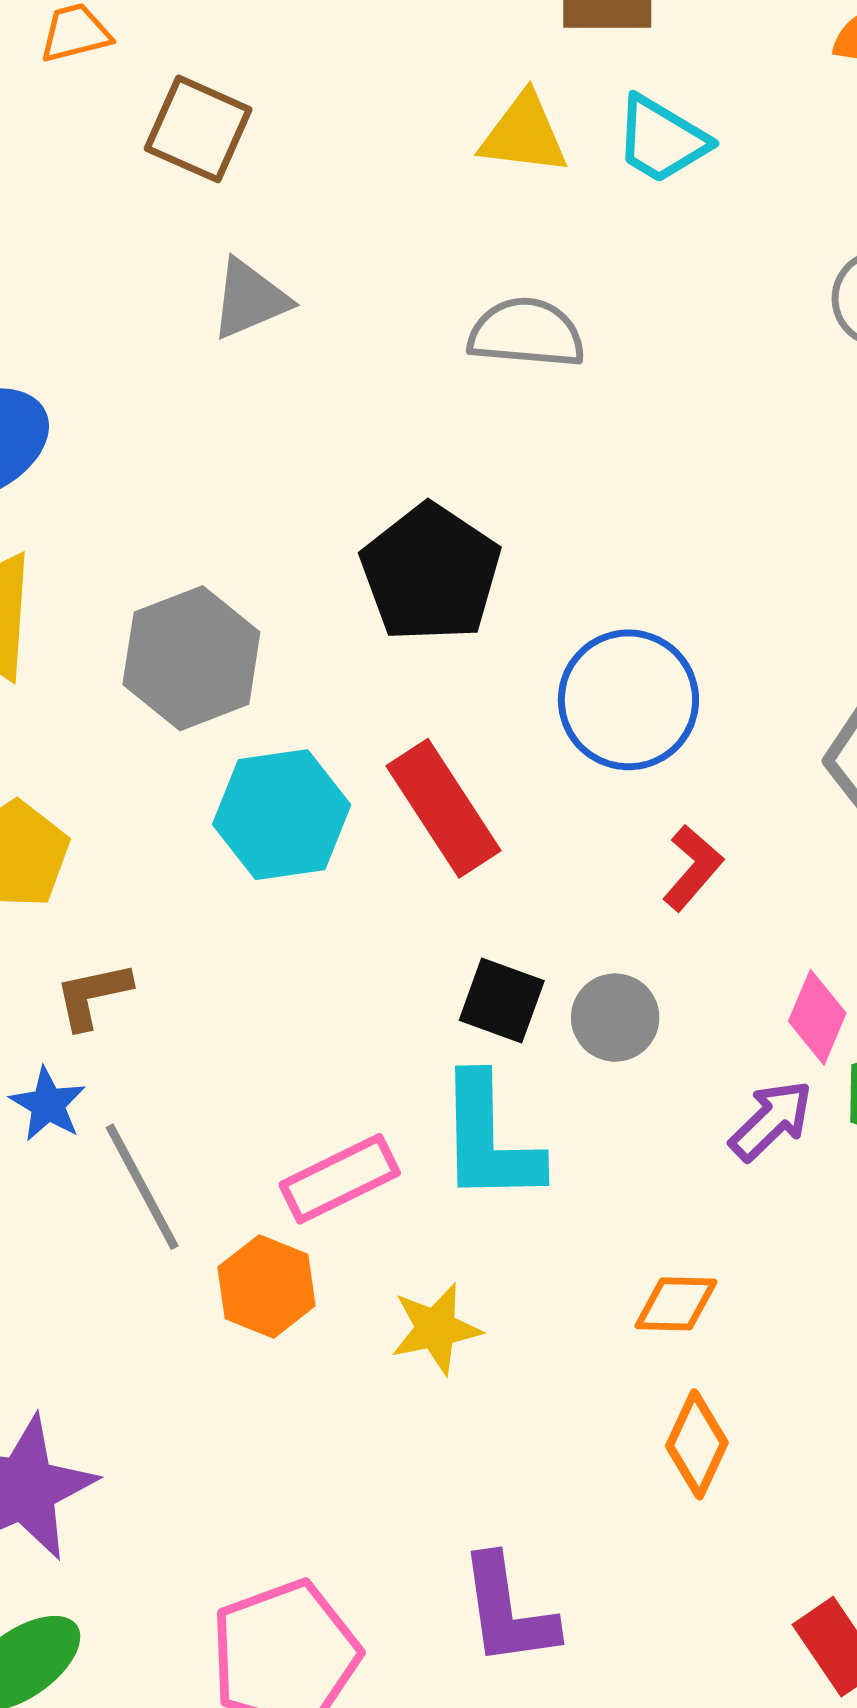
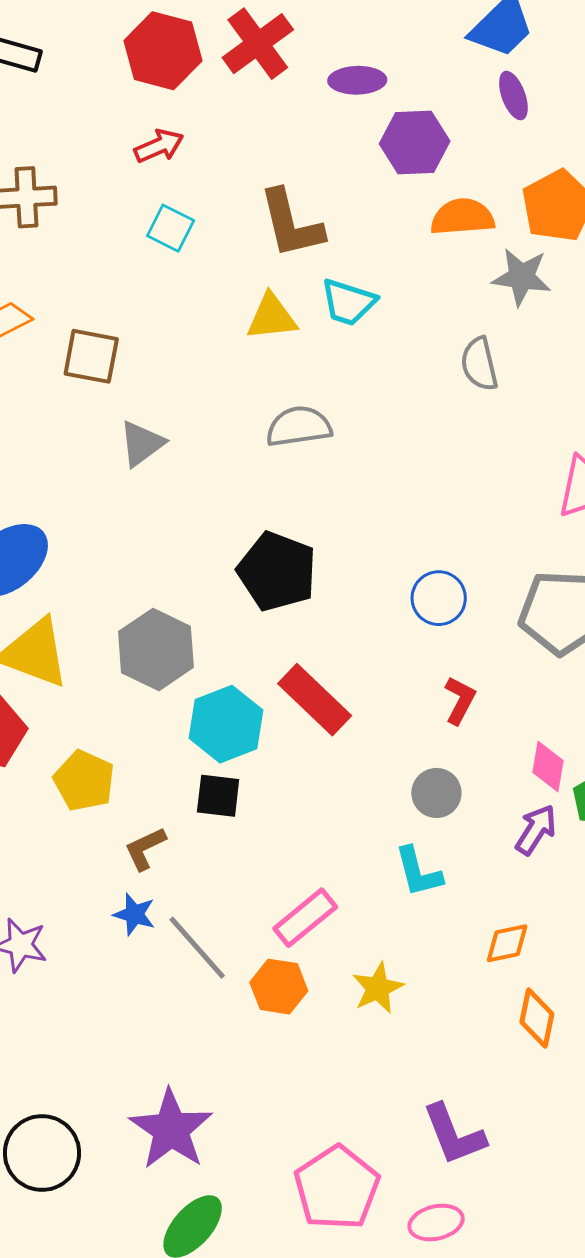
blue circle: (628, 700) -> (439, 598), moved, size x0.7
black square: (502, 1000) -> (218, 796), moved
cyan L-shape: (489, 1139) -> (418, 872), moved, size x0.7

